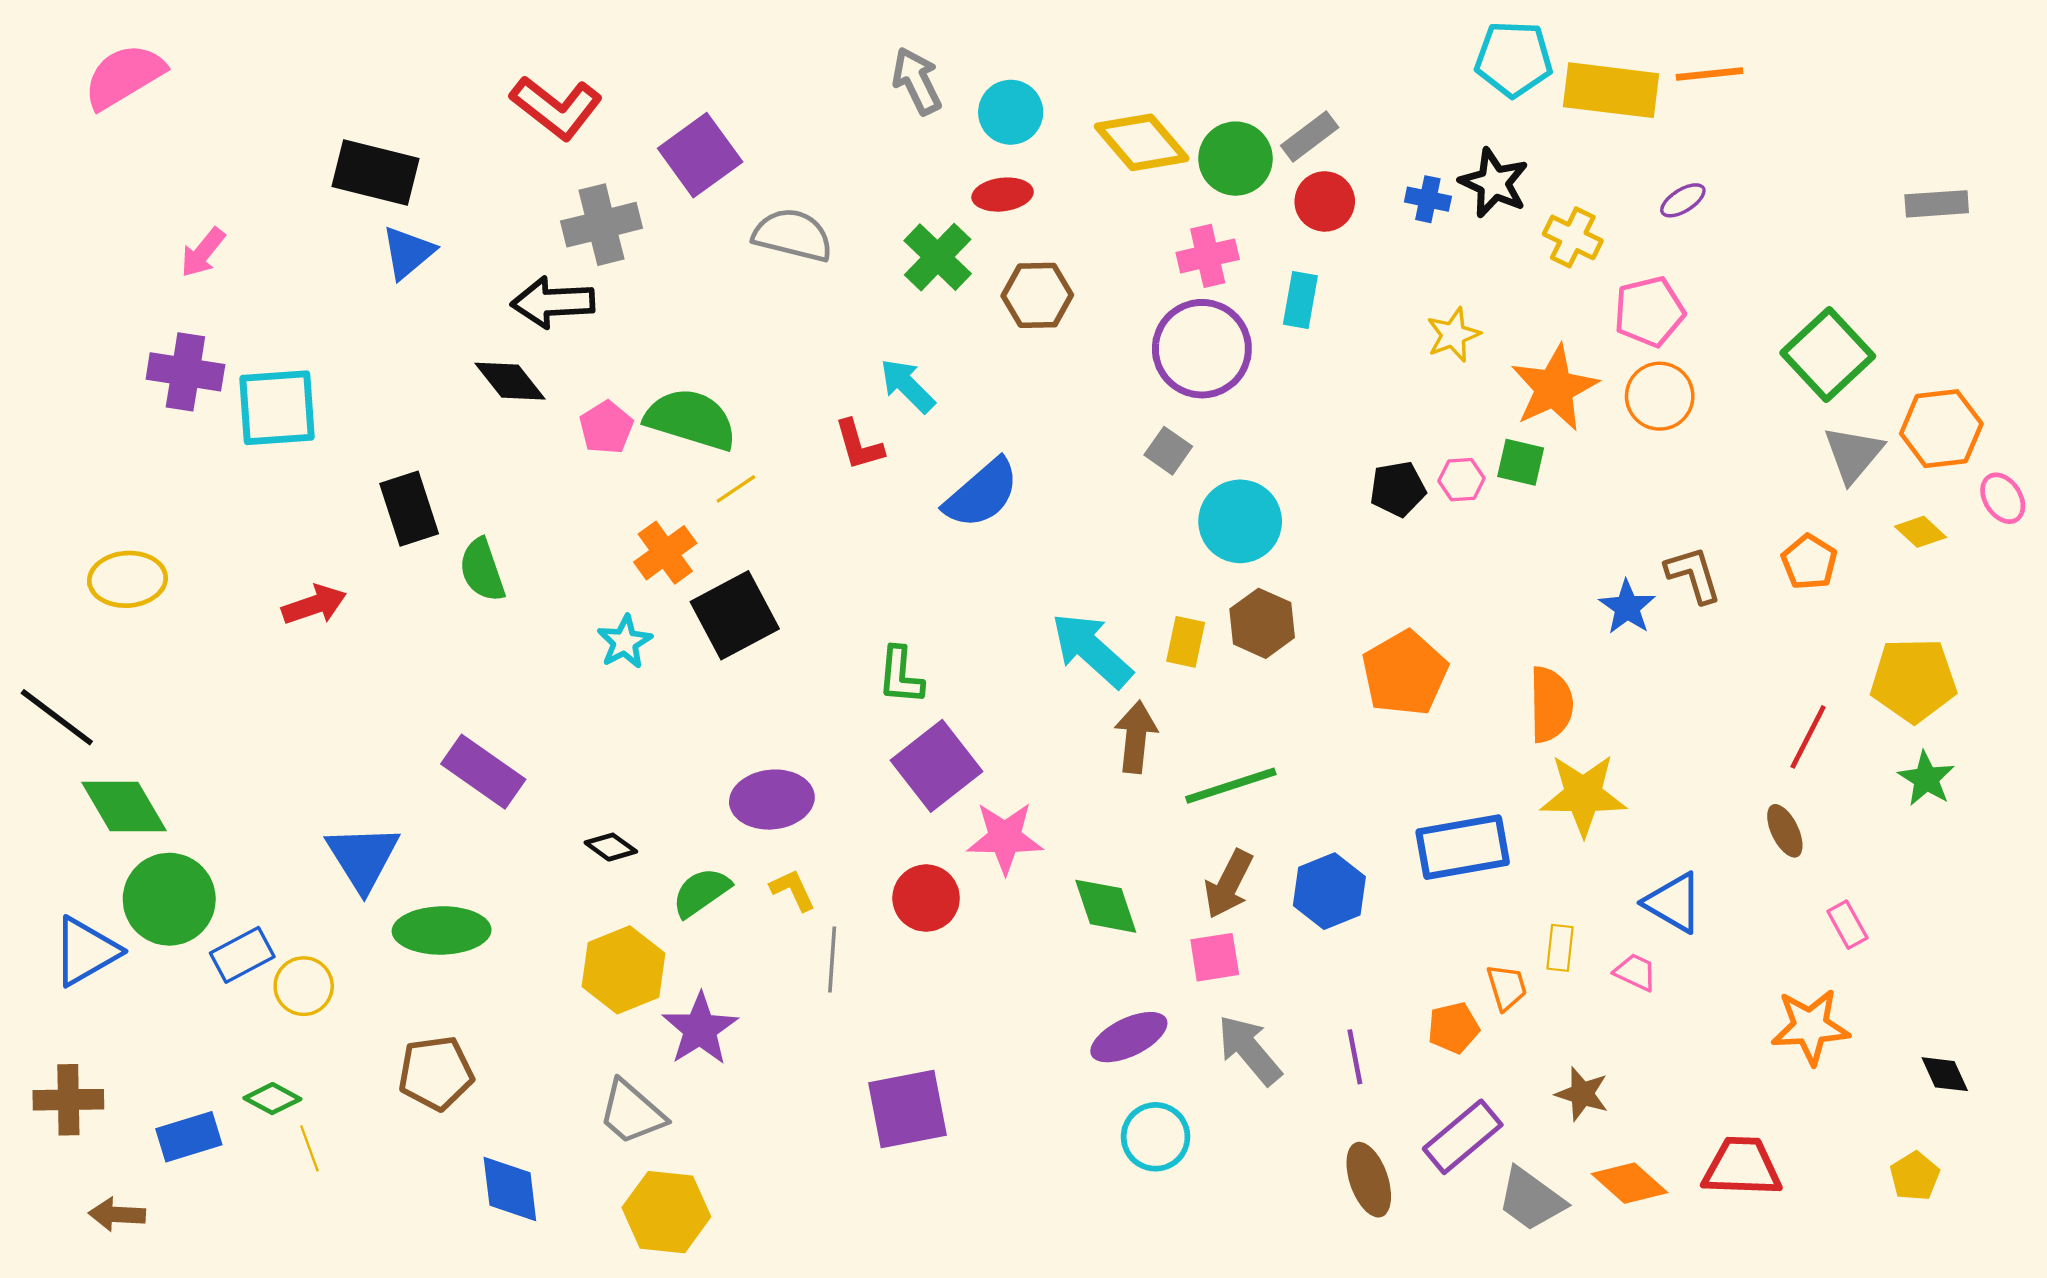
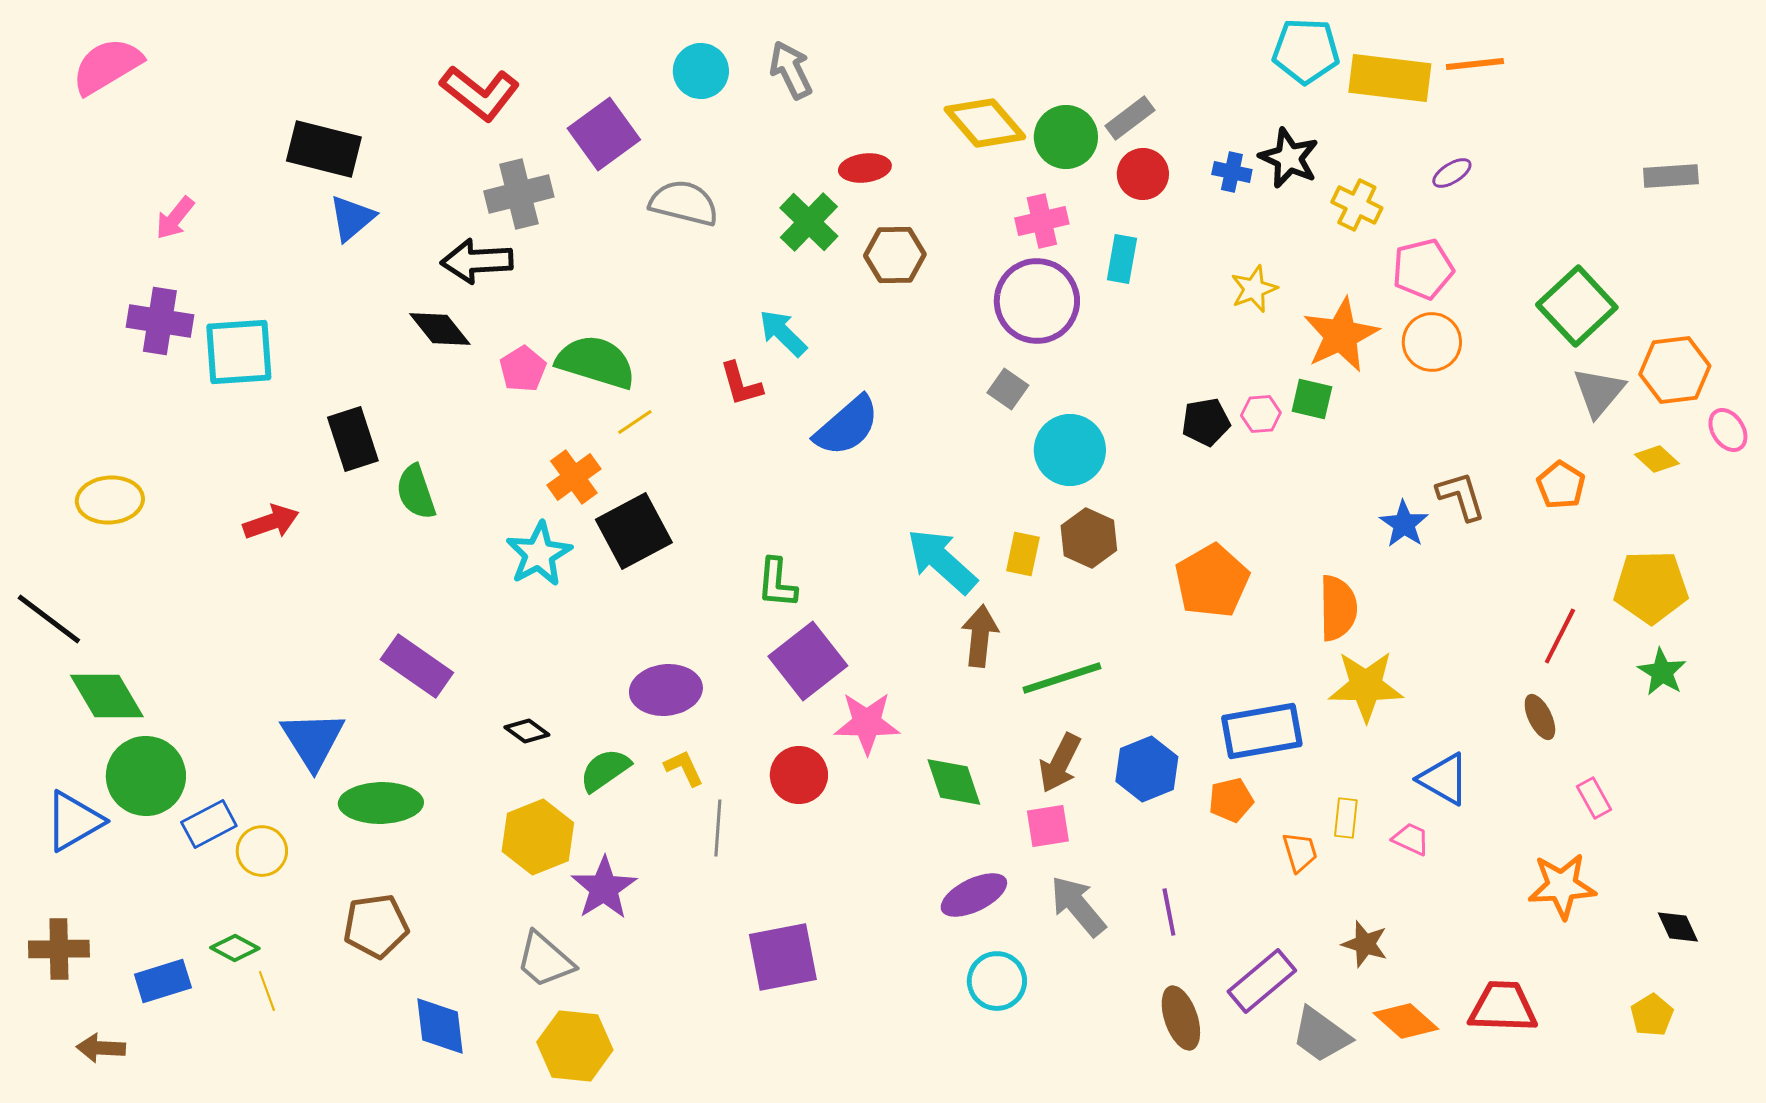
cyan circle: (1011, 112) -> (701, 71), moved
cyan star: (625, 642) -> (539, 554), size x1.4
orange pentagon: (1453, 1028) -> (1231, 800), moved

